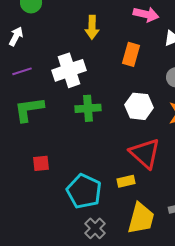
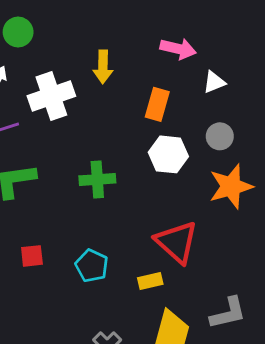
white cross: (69, 70) -> (51, 96), moved
white hexagon: (139, 106) -> (168, 154), moved
cyan pentagon: (84, 191) -> (92, 266), moved, size x0.7

